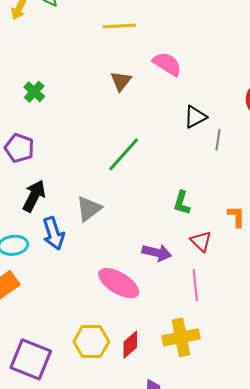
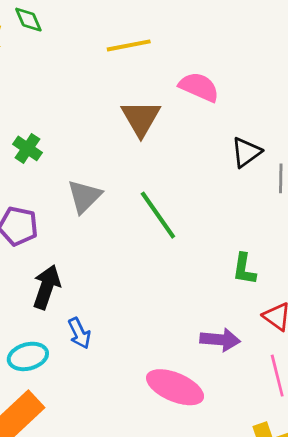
brown triangle: (121, 81) -> (141, 118), size x1.4
green line: (124, 154) -> (158, 215), turned -69
gray triangle: (89, 209) -> (84, 196), moved
blue arrow: (54, 233) -> (79, 333), size x0.7

